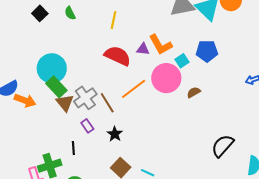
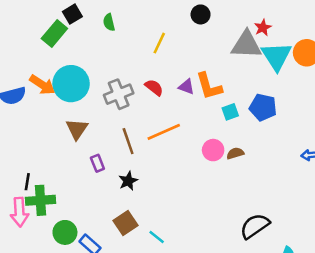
red semicircle: (118, 56) -> (154, 87), size x0.6
pink circle: (166, 78) -> (213, 150), moved, size x0.6
green rectangle: (56, 87) -> (54, 34), moved, turned 70
gray cross: (85, 98) -> (119, 94), moved
orange arrow: (25, 100) -> (42, 85), moved
black line: (73, 148) -> (27, 182), moved

